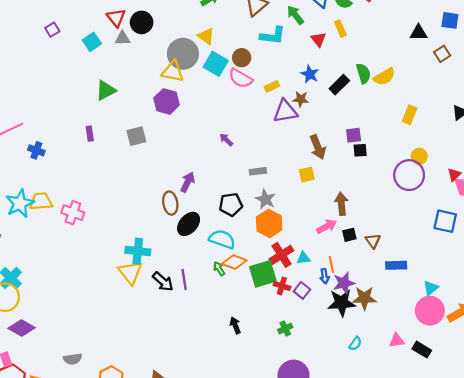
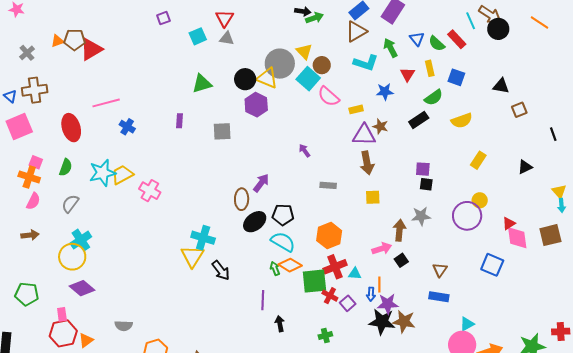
blue square: (450, 20) -> (456, 77), moved
black circle: (142, 22) -> (245, 79), moved
brown circle: (242, 58) -> (322, 65), moved
green semicircle: (363, 73) -> (434, 97), moved, turned 60
blue star: (310, 74) -> (385, 92), moved, turned 30
brown arrow: (318, 147) -> (367, 163), moved
gray star: (265, 199) -> (421, 216), moved, turned 30
yellow trapezoid: (41, 201) -> (122, 175), turned -35
black pentagon: (231, 205) -> (283, 215), moved
black square: (349, 235) -> (401, 260), turned -32
brown triangle: (373, 241) -> (440, 270), moved
purple line: (184, 279) -> (263, 300), moved

